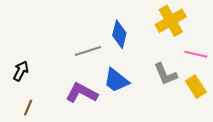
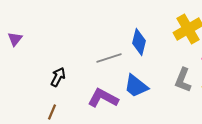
black arrow: (21, 71) -> (58, 77), moved
gray L-shape: (165, 74) -> (183, 80), turned 45

